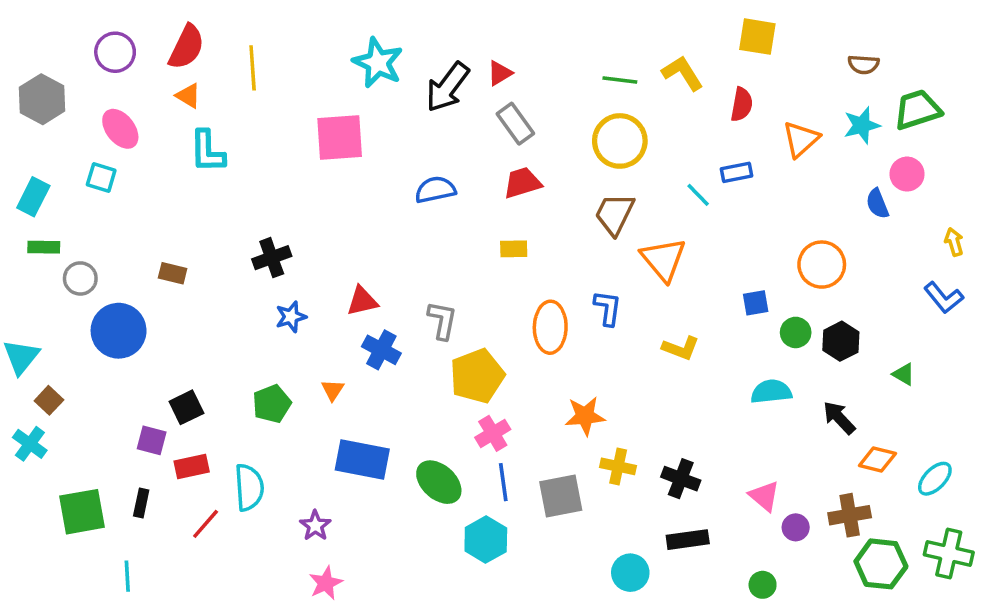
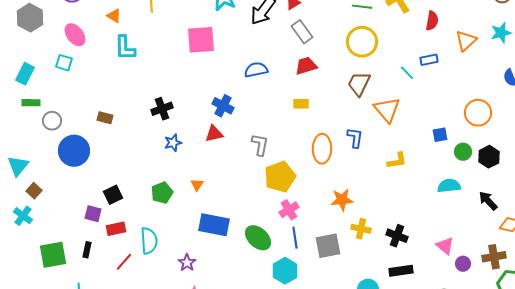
yellow L-shape: (681, 348) -> (397, 161), turned -30
blue cross: (381, 350) -> (223, 106), moved

